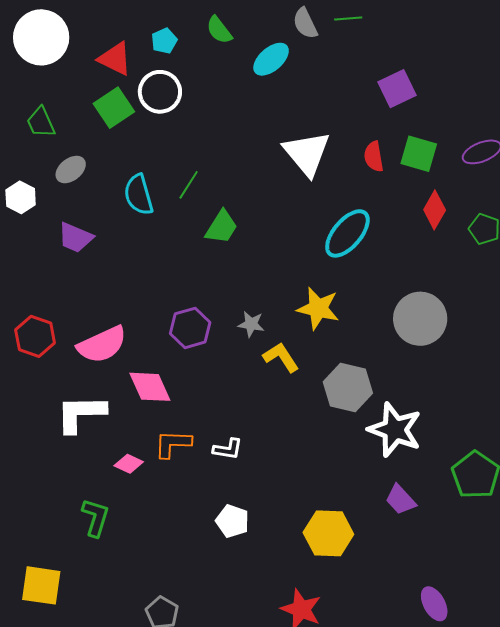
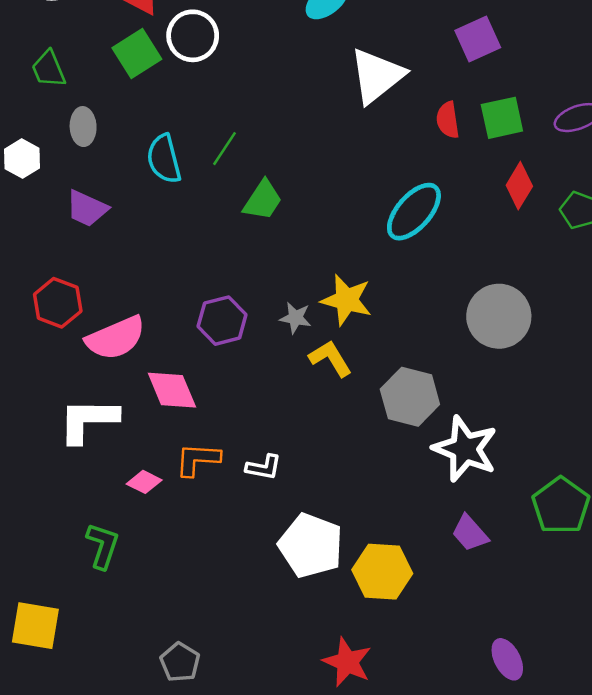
white triangle: (307, 153) -> (377, 76), moved, turned 30
green square: (419, 154) -> (502, 118), turned -30
gray ellipse: (71, 170) -> (83, 127), turned -56
yellow star: (318, 308) -> (346, 300), moved
red hexagon: (35, 336) -> (58, 303), moved
white pentagon: (232, 521) -> (311, 546), moved, size x1.6

